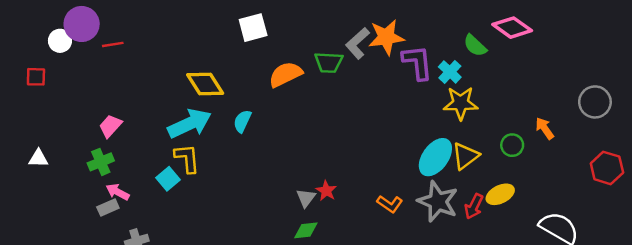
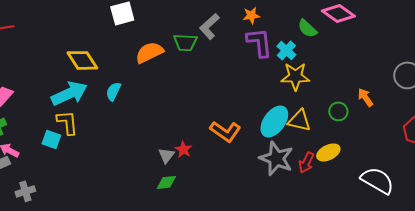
orange star: (386, 37) -> (251, 15), moved, size x0.6
yellow triangle: (465, 156) -> (299, 120), turned 50
cyan square: (168, 179) -> (51, 139), turned -30
orange L-shape: (390, 204) -> (225, 131), moved, size x1.4

